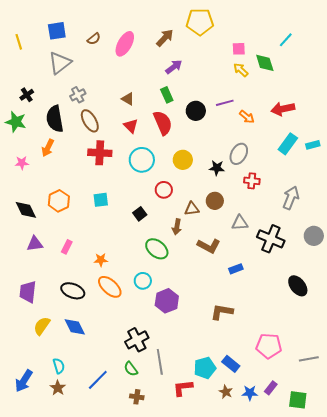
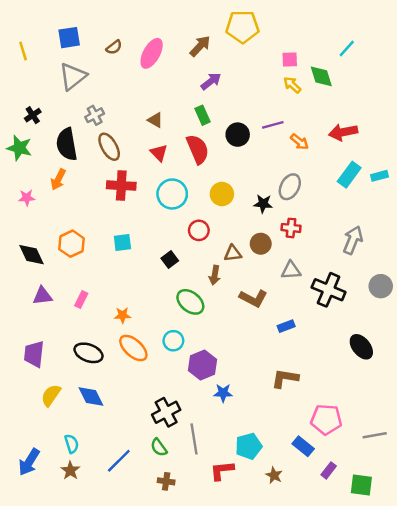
red cross: (252, 181) -> (291, 228), moved
brown L-shape: (222, 312) -> (285, 378), moved
blue rectangle: (231, 364) -> (303, 446), moved
blue star: (250, 393) -> (223, 393), moved

